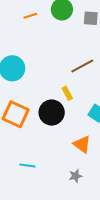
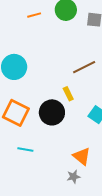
orange triangle: (82, 144) -> (82, 156), moved
cyan line: (28, 165) -> (25, 150), moved

